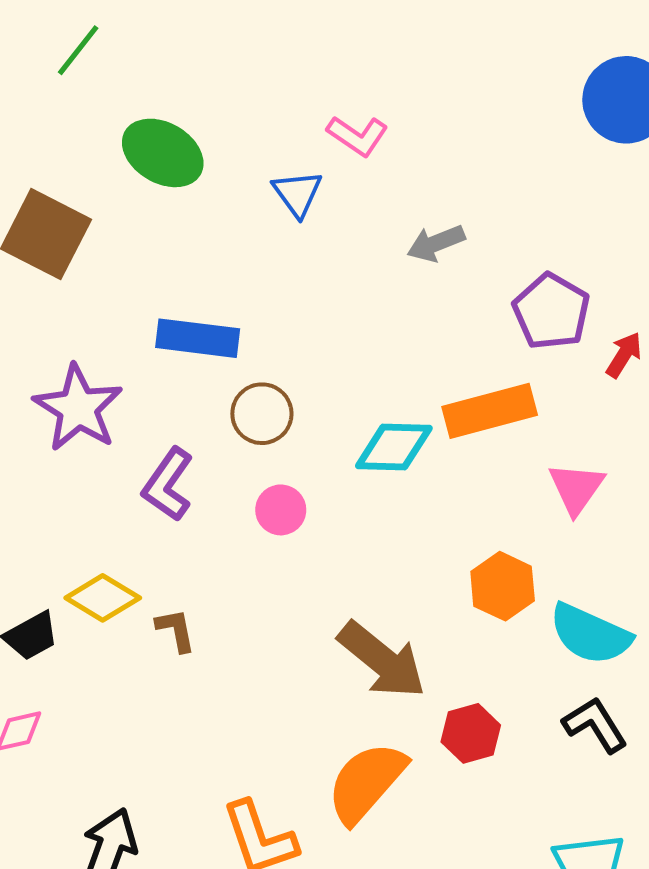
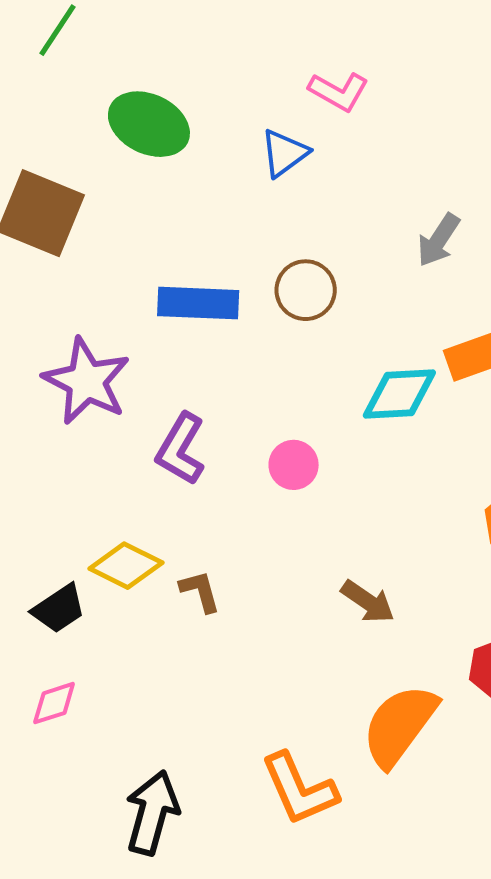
blue triangle: (297, 193) -> (284, 153), turned 34
gray arrow: (436, 243) -> (438, 240), moved, turned -30
brown circle: (262, 414) -> (306, 290), moved
brown arrow: (382, 660) -> (368, 602), moved, size x0.6

